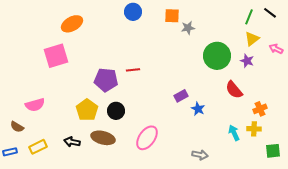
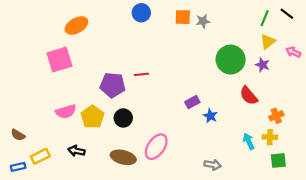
gray star: (188, 28) -> (203, 21), moved
pink semicircle: (35, 105) -> (66, 112), moved
brown ellipse: (103, 138) -> (123, 157), moved
green square: (273, 151) -> (278, 160), moved
blue rectangle: (10, 152) -> (18, 167), moved

